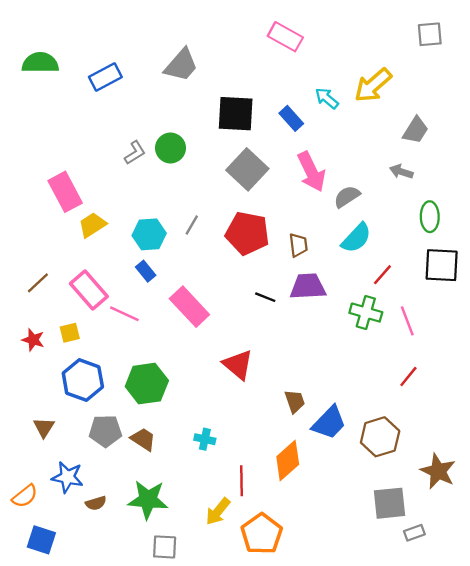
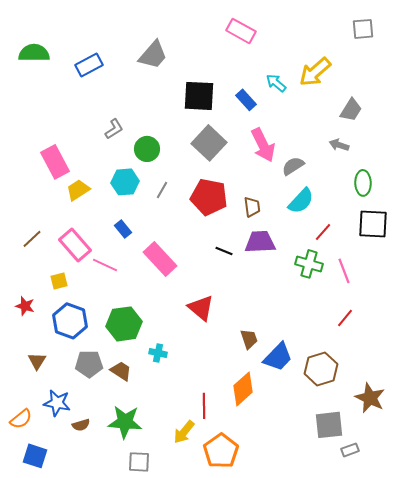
green circle: (170, 148) -> (147, 149), moved
cyan hexagon: (149, 234) -> (125, 182), moved
red star: (33, 340) -> (25, 306), moved
cyan cross: (205, 439) -> (158, 353), moved

